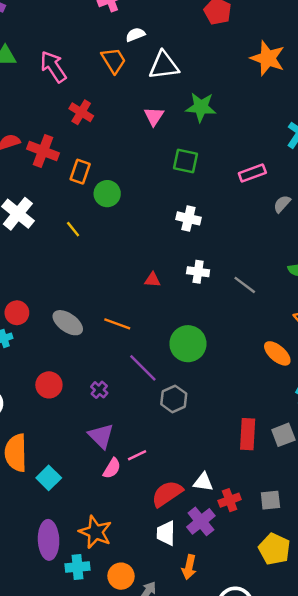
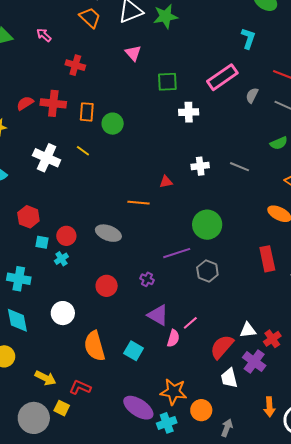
pink arrow: (53, 67) -> (44, 35), size x0.6
green star: (201, 107) -> (165, 16), moved
pink rectangle: (252, 173) -> (222, 77), size x1.4
white cross: (188, 218) -> (189, 112), moved
yellow line: (73, 229) -> (83, 151), moved
orange line: (117, 324) -> (139, 203), moved
purple line: (143, 368) -> (177, 253), turned -48
red rectangle: (248, 434) -> (267, 259), moved
cyan square: (49, 478) -> (134, 351), moved
purple ellipse: (49, 540) -> (138, 408), turned -40
orange arrow: (189, 567) -> (269, 407), moved
orange circle: (121, 576) -> (201, 410), moved

